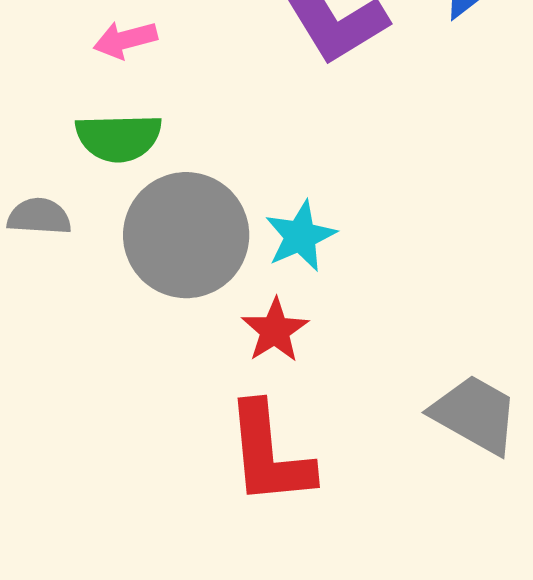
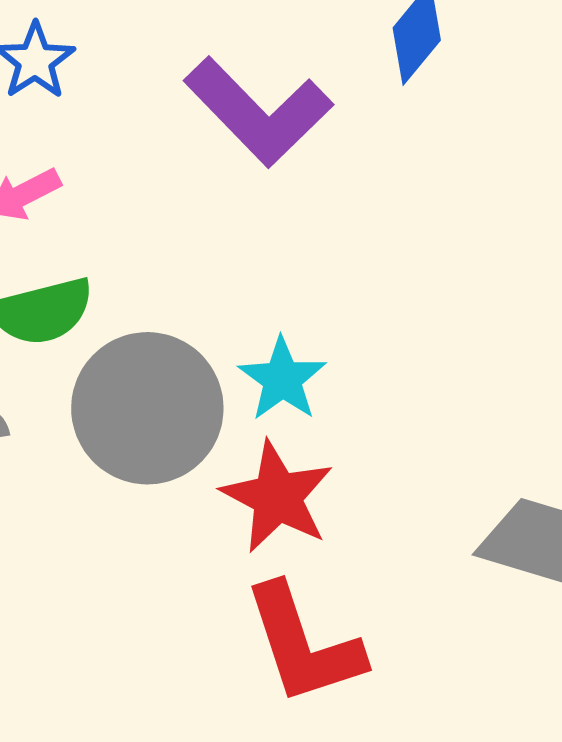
red star: (275, 330) -> (277, 497), size x1.4

